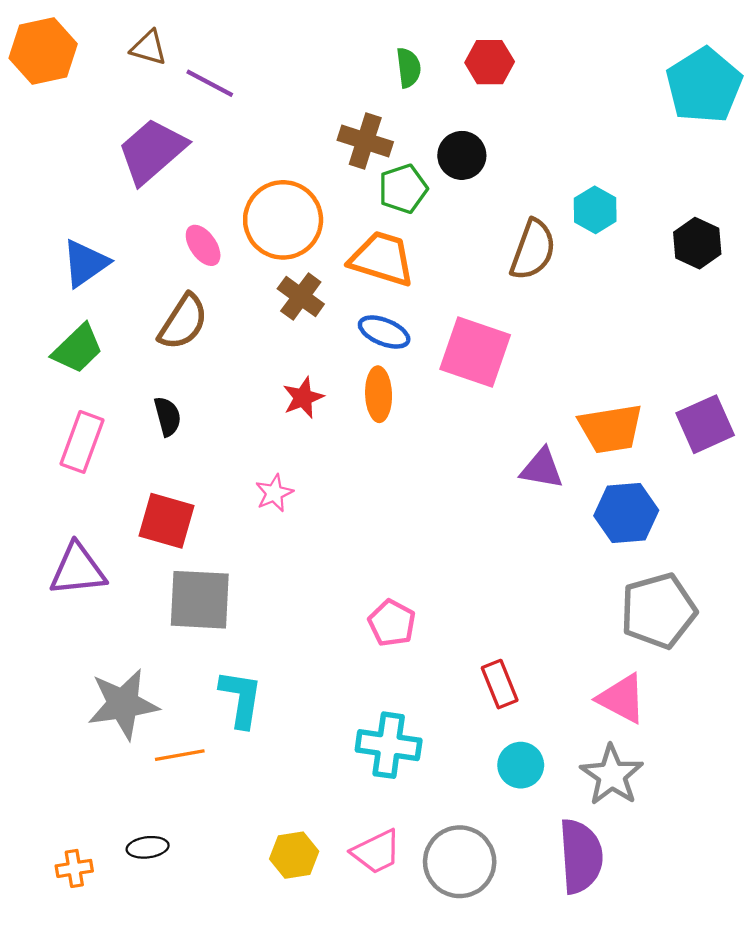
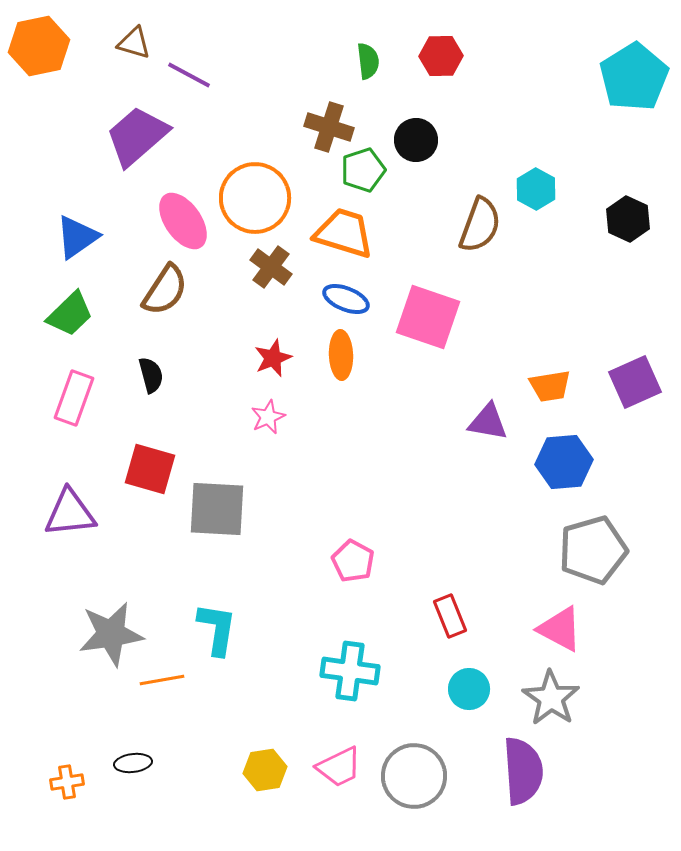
pink ellipse: (203, 245) -> (183, 221), size x1.5
orange trapezoid: (611, 429) -> (550, 386), size x0.7
pink star: (274, 493) -> (268, 417), moved
gray square: (200, 600) -> (217, 509), moved

